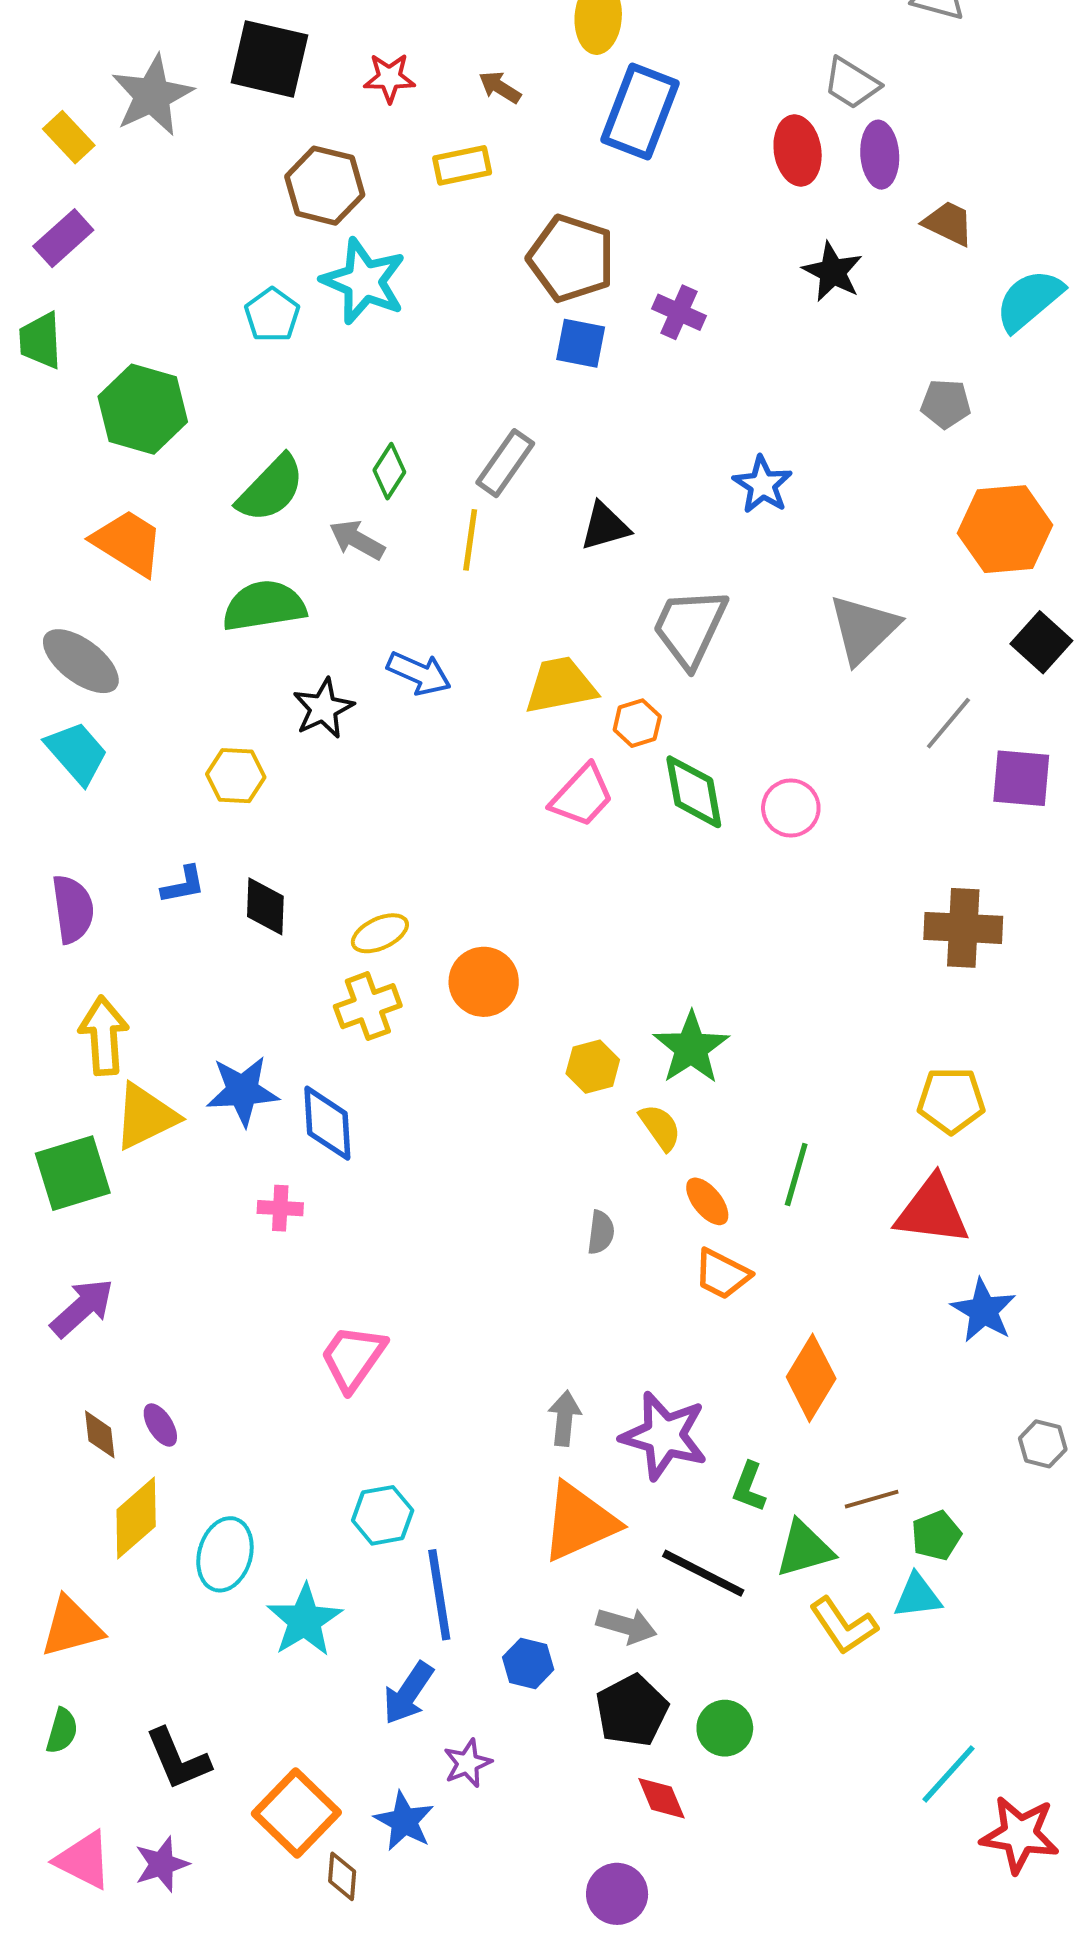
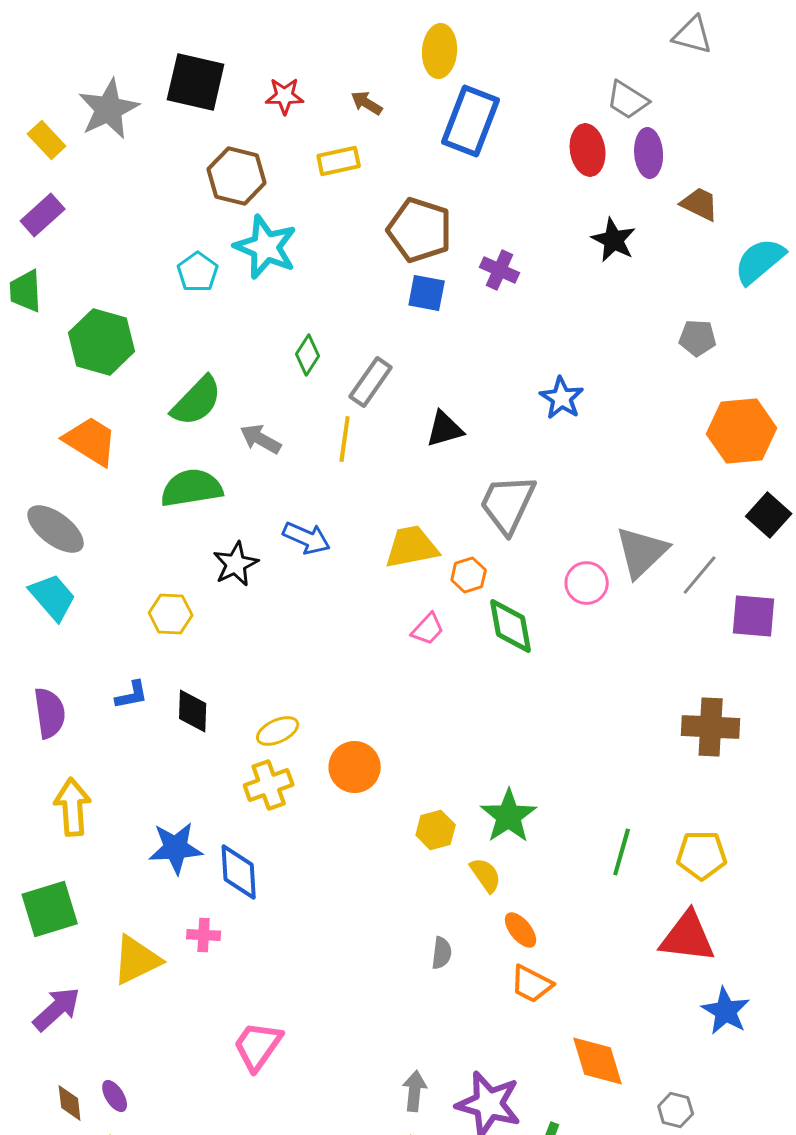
green diamond: (389, 471) -> (308, 355), moved
gray triangle: (864, 629) -> (642, 552), moved
pink trapezoid: (582, 796) -> (428, 629), size x0.7
pink circle: (791, 808) -> (587, 583), moved
yellow triangle: (146, 1117) -> (137, 960), moved
green line: (796, 1174) -> (622, 852), moved
orange diamond: (811, 1378) -> (598, 1061), turned -48
gray hexagon: (1043, 1444) -> (676, 1110), moved

